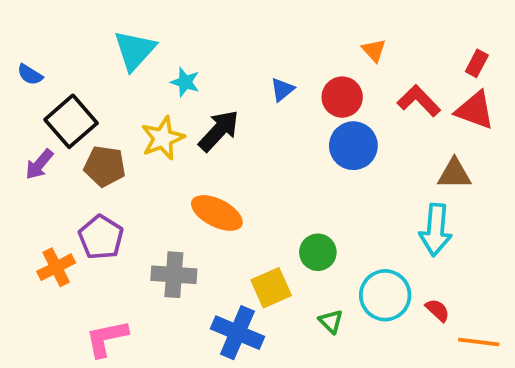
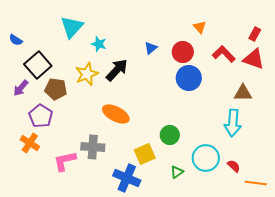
purple pentagon: (101, 237) -> (41, 116), moved
orange cross: (56, 267) -> (30, 143), turned -30
green triangle: (331, 321) -> (177, 172), turned 40
pink L-shape: (107, 338) -> (65, 161), moved

